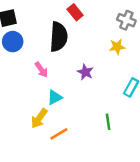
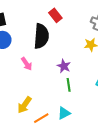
cyan triangle: (55, 97) -> (64, 113), moved
green line: (108, 122) -> (69, 85), moved

